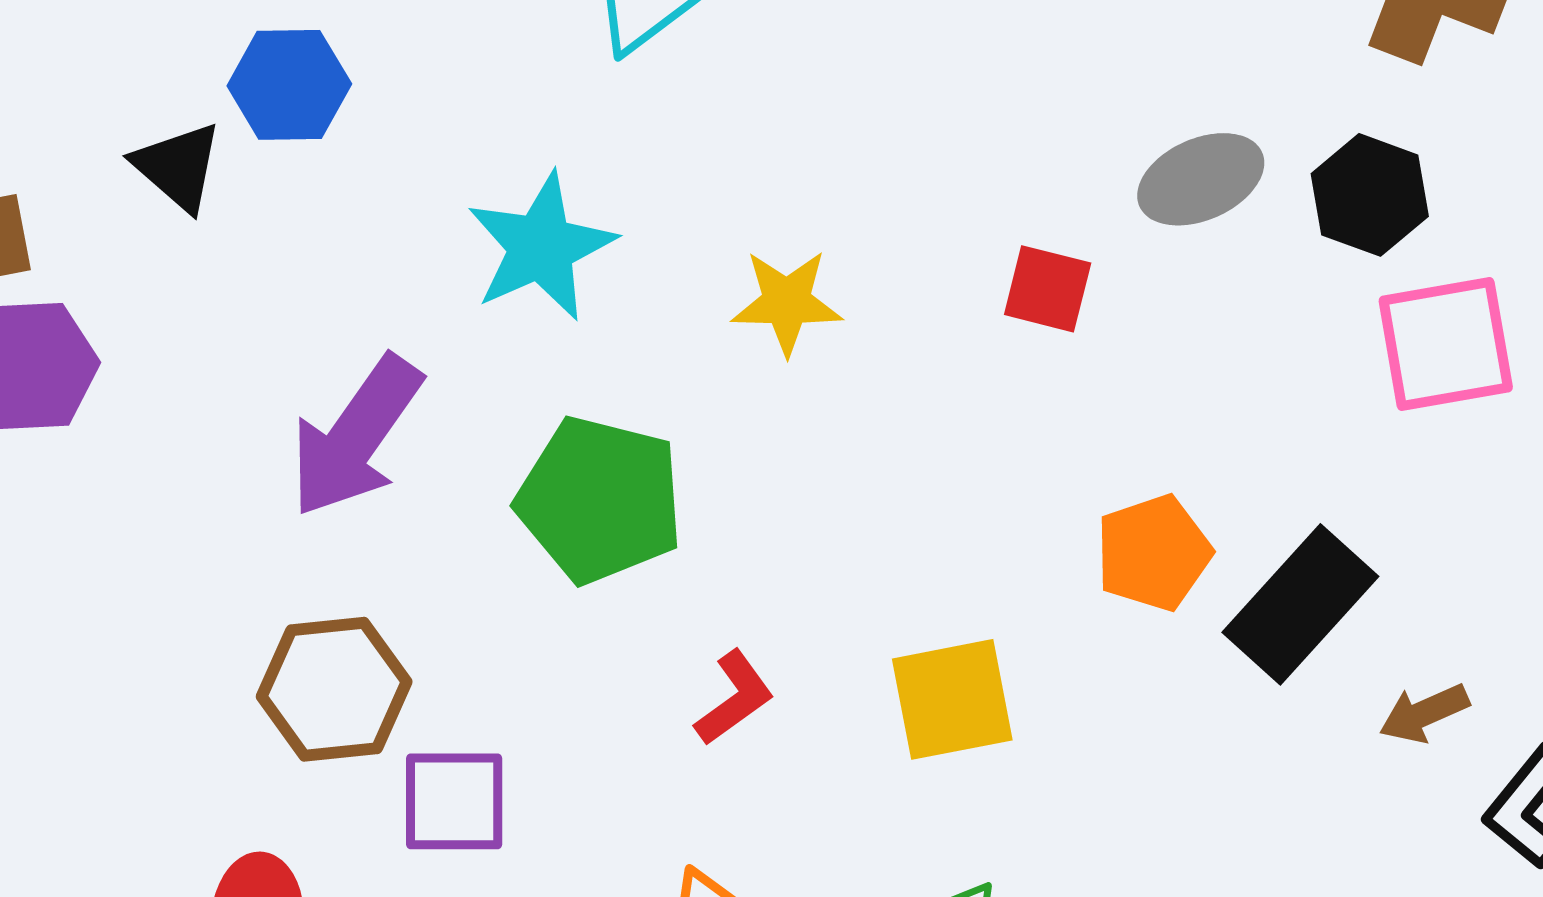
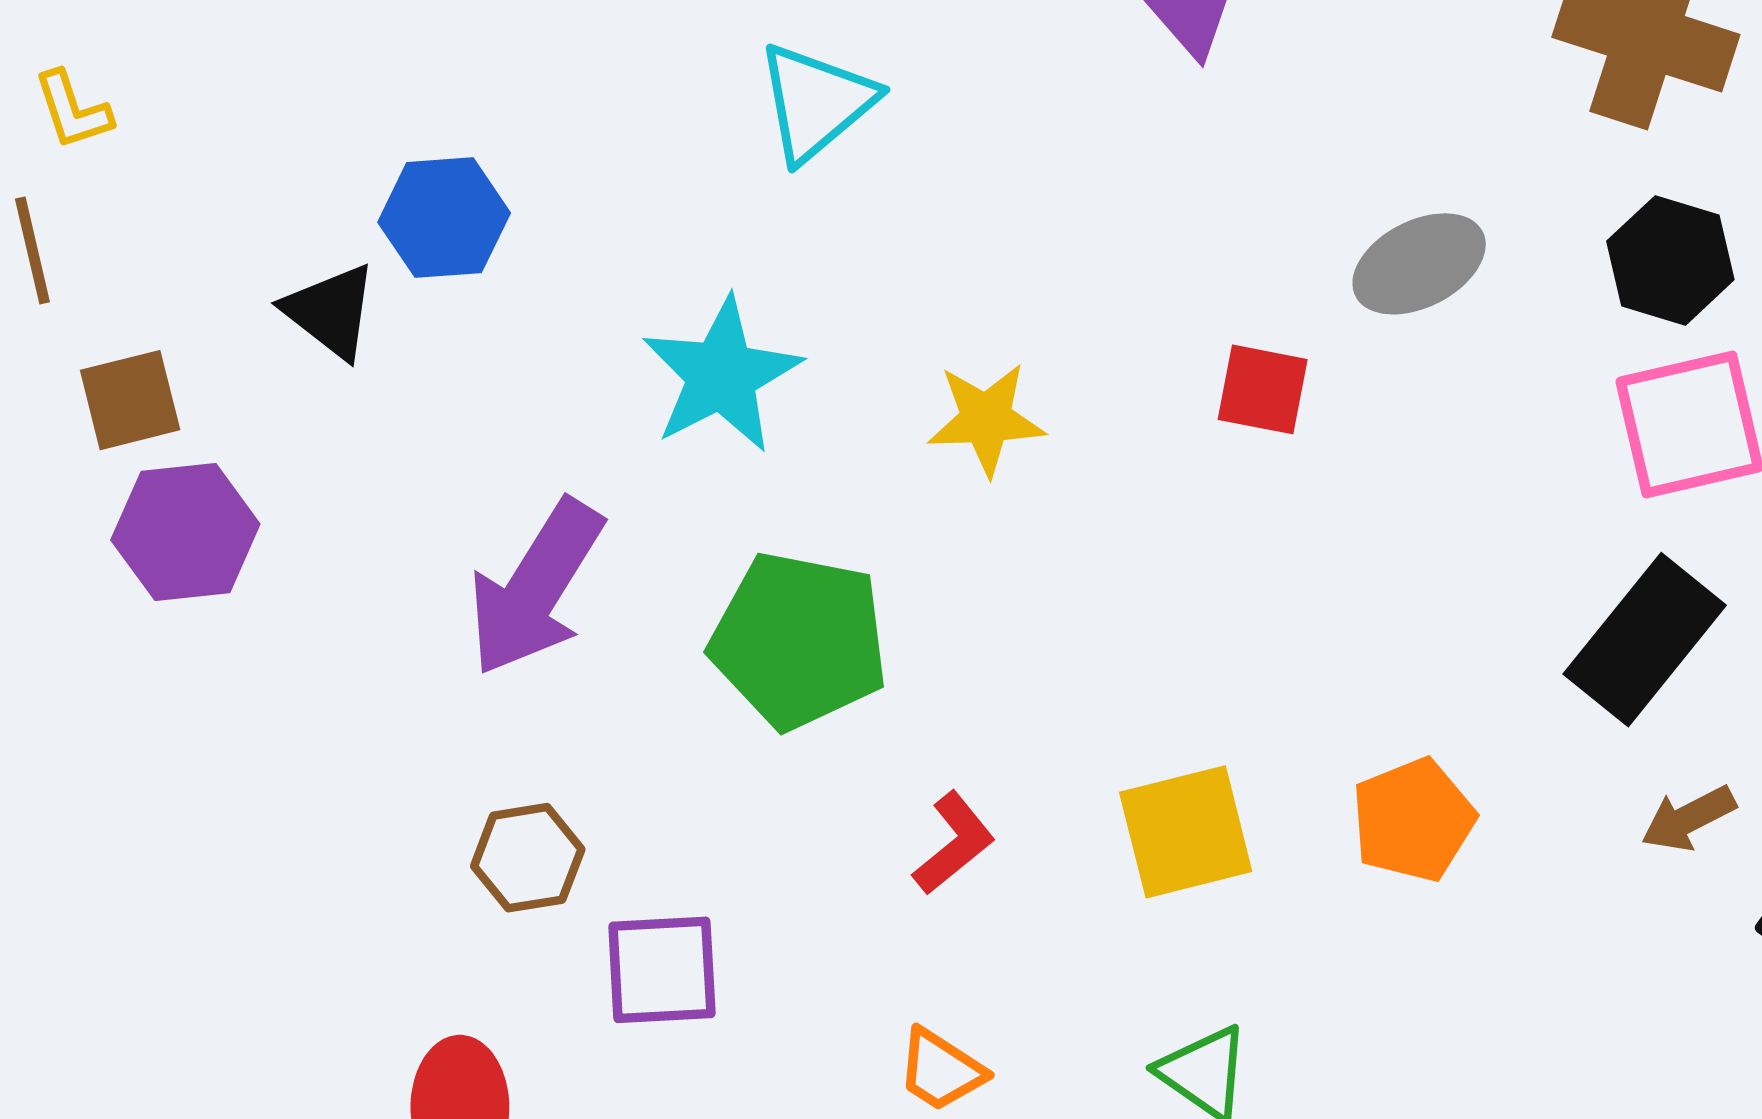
black hexagon: (1370, 195) -> (1670, 260), moved
orange pentagon: (1153, 553) -> (1413, 820), moved
black rectangle: (1300, 604) -> (1645, 640), moved
brown hexagon: (334, 689) -> (528, 858), size x0.7

